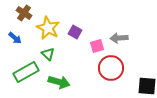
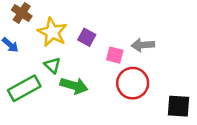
pink square: (97, 46) -> (115, 55), turned 32
green arrow: (59, 82) -> (74, 86), moved

